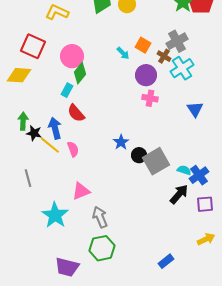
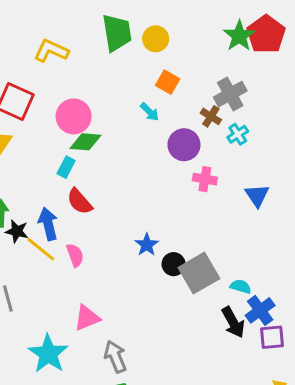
orange square: (143, 45) -> (168, 82), moved
cyan cross: (182, 68) -> (238, 134), size x0.6
green diamond: (80, 73) -> (85, 142), turned 55
pink cross: (150, 98) -> (205, 179), moved
blue cross: (199, 175) -> (260, 310), moved
black arrow: (179, 194) -> (233, 322), turned 110

